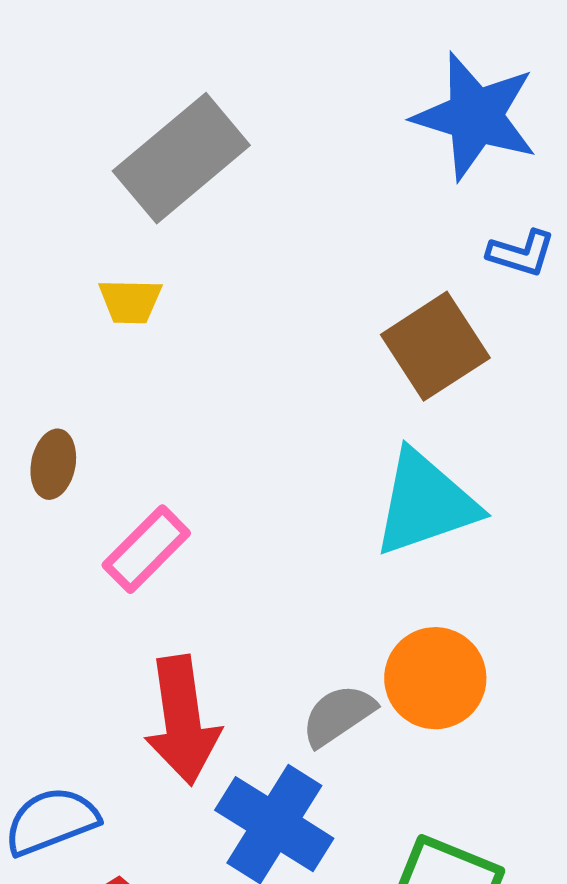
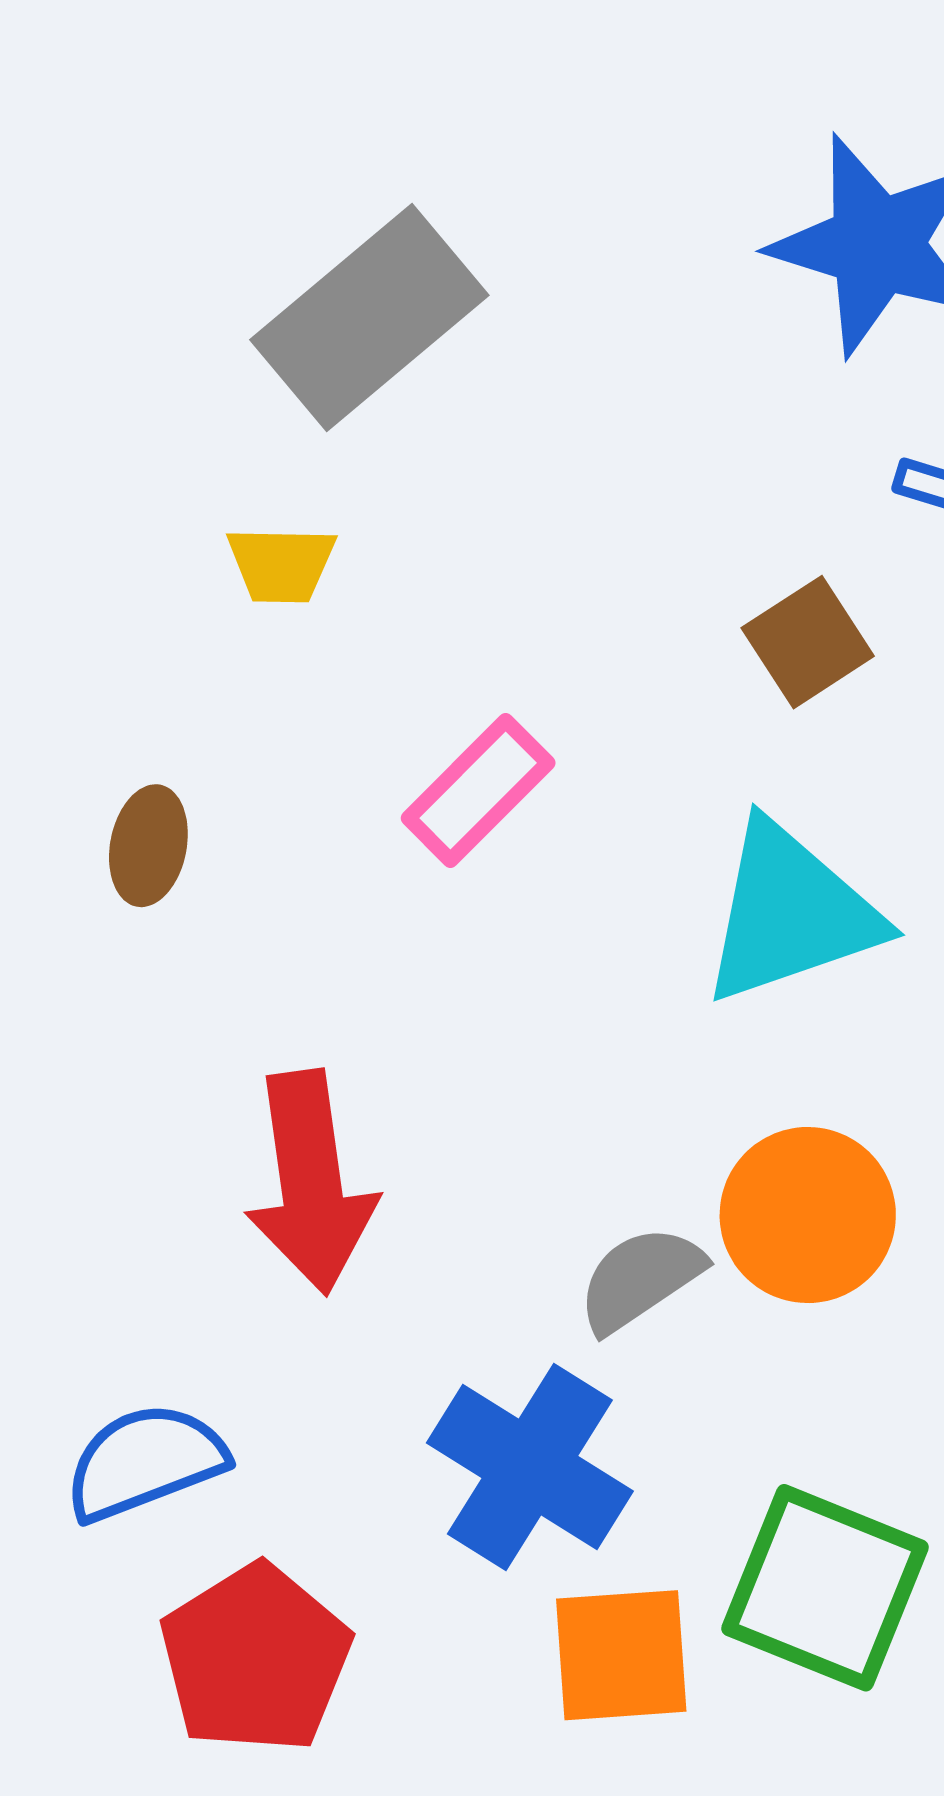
brown square: (435, 346) -> (808, 642), size x0.7
pink rectangle: (146, 549) -> (478, 790), moved
red arrow: (182, 720) -> (311, 1182), moved

